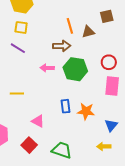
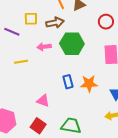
yellow square: (21, 27) -> (31, 19), moved
red circle: (109, 62) -> (106, 22), moved
yellow line: (17, 94) -> (21, 62), moved

